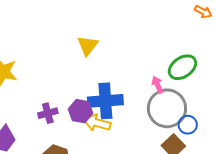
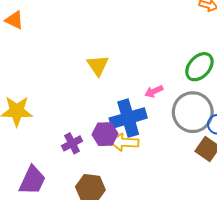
pink arrow: (158, 85) -> (154, 91), moved, turned -78

